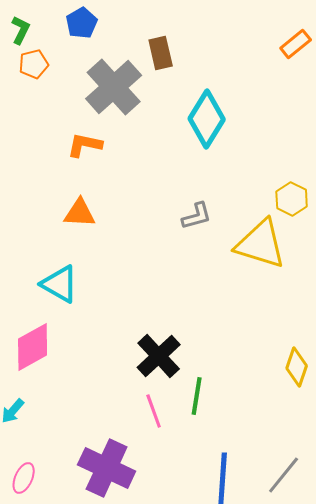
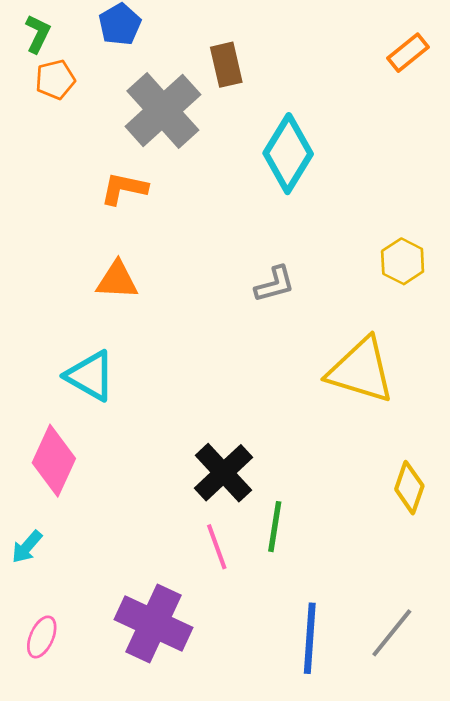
yellow triangle: (261, 244) -> (361, 370), moved
pink diamond: (33, 347) -> (54, 461), turned -36

